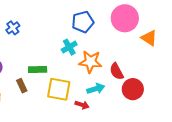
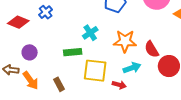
cyan cross: (69, 47) -> (90, 33), moved
brown rectangle: (22, 86) -> (59, 84), moved

